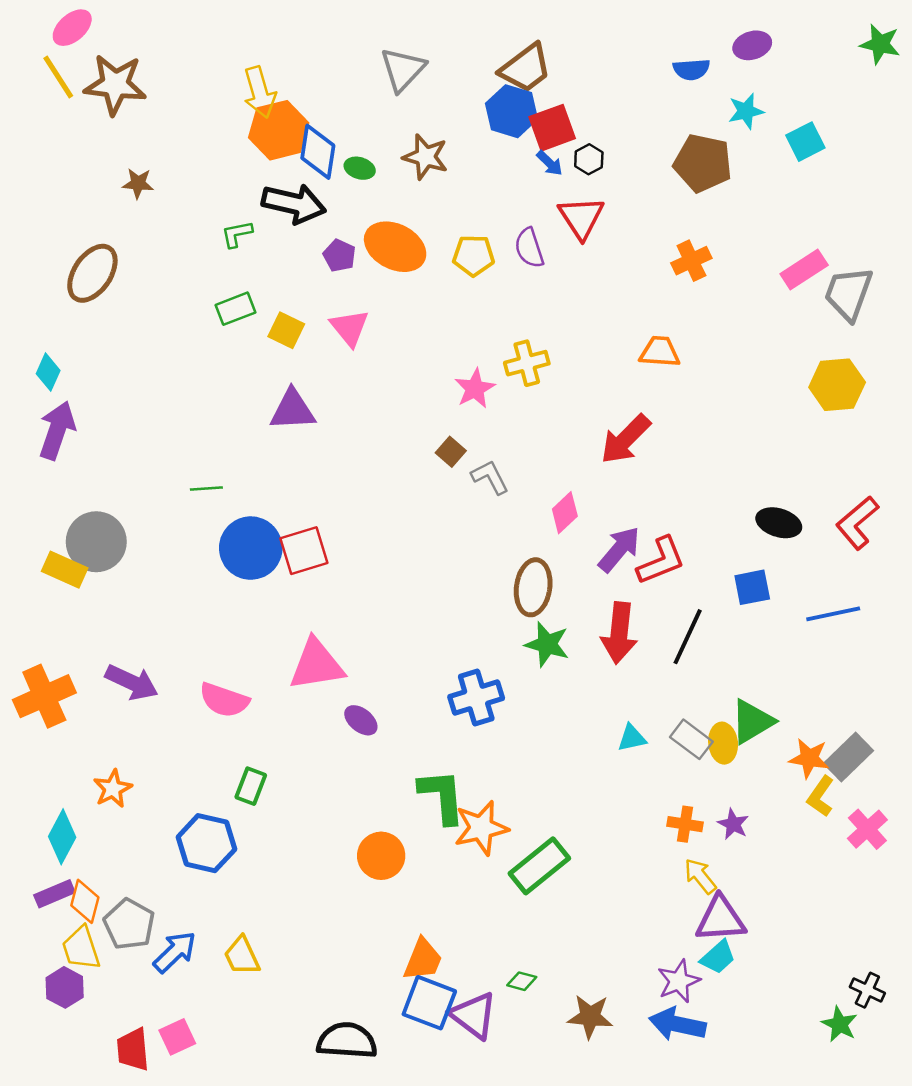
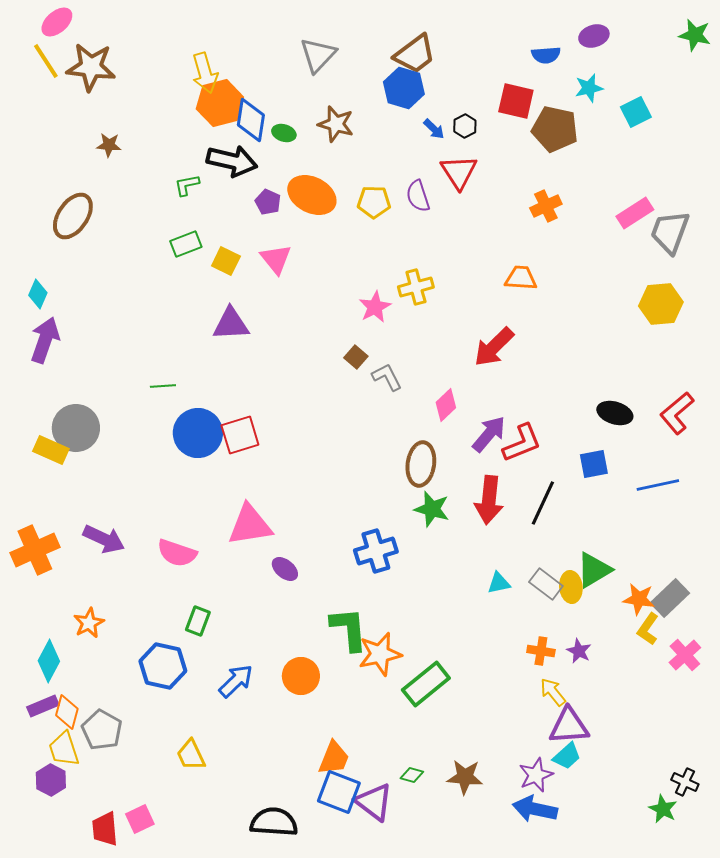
red square: (552, 128) -> (516, 101), moved, turned 33
blue arrow: (175, 952) -> (236, 681), moved
brown star: (590, 1017) -> (465, 777), moved

